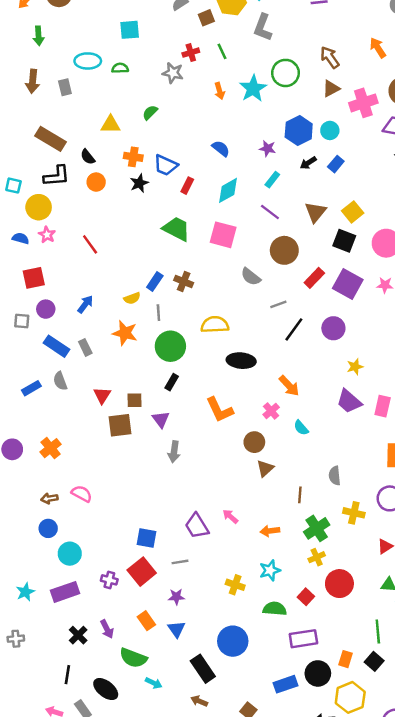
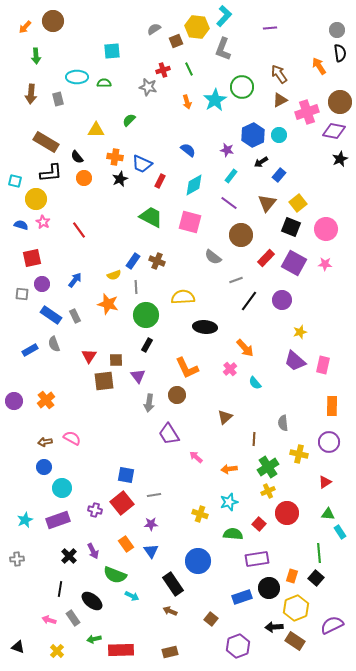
blue rectangle: (336, 164) -> (279, 175), moved
brown circle: (254, 442) -> (177, 395), moved
purple trapezoid: (197, 526) -> (169, 434), moved

